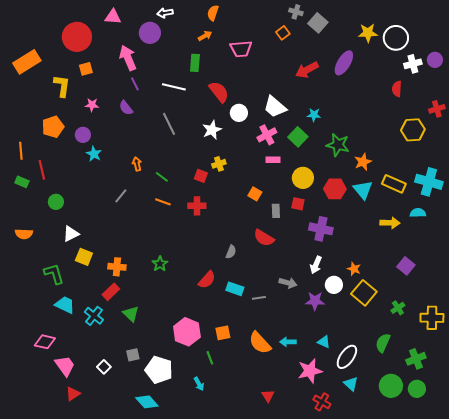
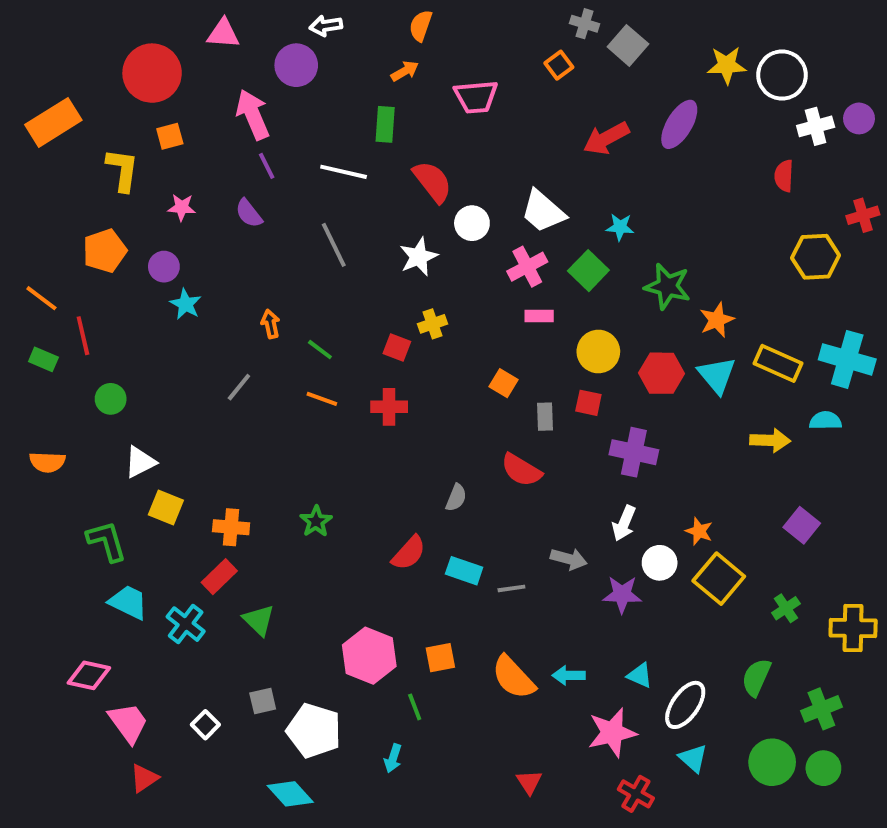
orange line: (21, 151) -> (41, 298), turned -48
cyan arrow: (199, 384) -> (393, 758), turned 48

